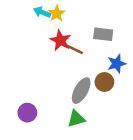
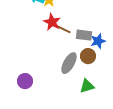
gray rectangle: (103, 34) -> (84, 35), moved
green triangle: (76, 119) -> (87, 86), moved

